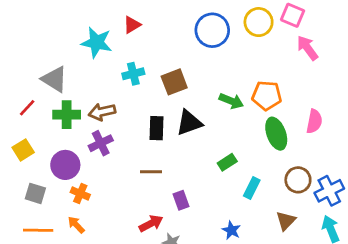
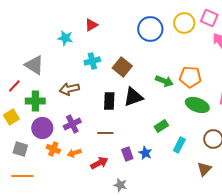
cyan star: (97, 42) -> (65, 38), size x0.7
brown square: (174, 82) -> (122, 67), turned -30
green cross: (67, 115) -> (35, 101), moved
green ellipse: (276, 134) -> (197, 105), turned -50
purple cross: (101, 143) -> (72, 124), moved
red arrow: (151, 223) -> (99, 163), moved
orange arrow: (76, 225) -> (74, 153), moved, turned -64
blue star: (231, 230) -> (145, 153), moved

